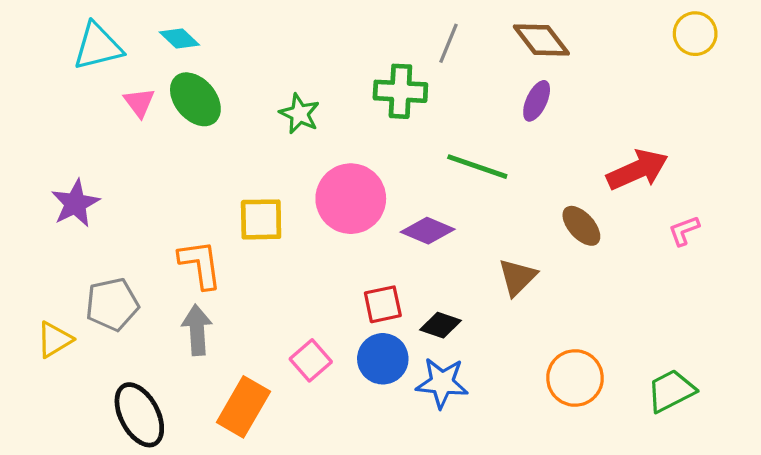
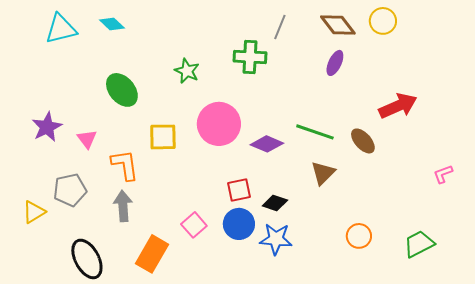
yellow circle: (695, 34) -> (383, 21), moved
green ellipse: (195, 99) -> (122, 90), moved
pink triangle: (139, 103) -> (87, 139), moved
green line: (477, 167) -> (315, 132), moved
pink L-shape: (684, 231) -> (443, 174), moved
orange circle: (575, 378) -> (359, 236), size x0.7

